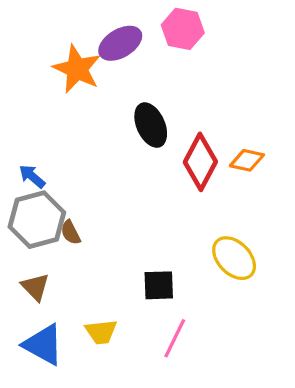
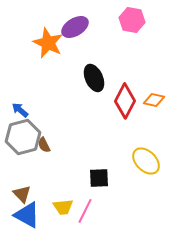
pink hexagon: (183, 29) -> (132, 20), moved
brown triangle: (35, 287) -> (22, 194), moved
pink line: (175, 338) -> (85, 211), moved

